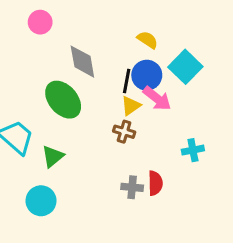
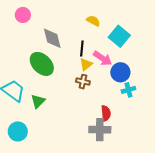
blue circle: (147, 75) -> (120, 72), moved
gray cross: (132, 187) -> (100, 130), moved, size x1.5
cyan circle: (41, 201) -> (18, 131), moved

